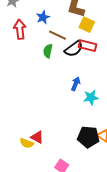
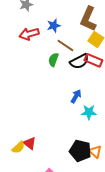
red arrow: (20, 29) -> (29, 34), turned -108
yellow semicircle: (27, 143) -> (18, 147), turned -72

